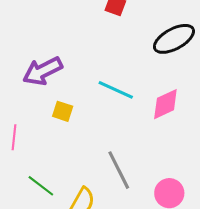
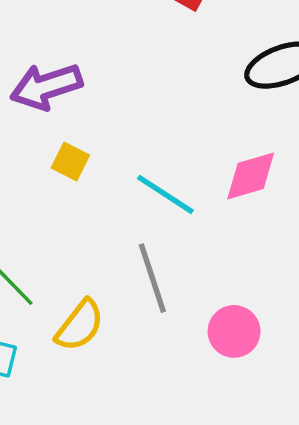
cyan line: (116, 90) -> (165, 194), moved

